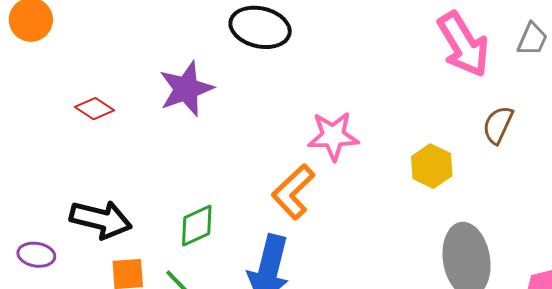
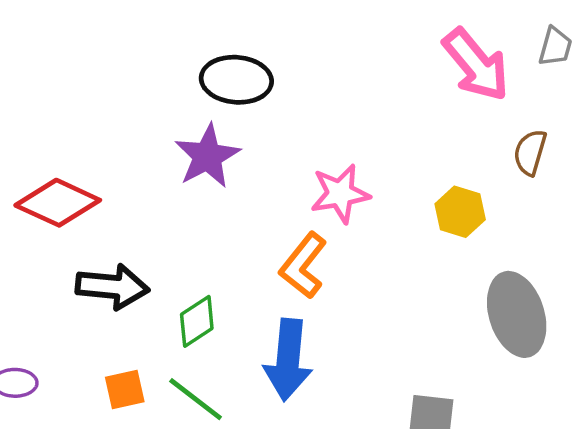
purple star: (186, 89) -> (207, 156), moved
red diamond: (95, 109) -> (58, 203), size x1.8
black arrow: (101, 219) -> (112, 287), moved

